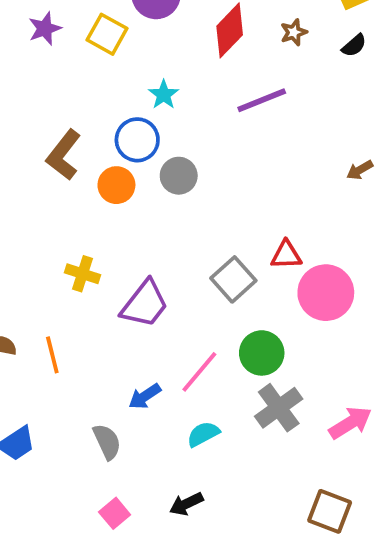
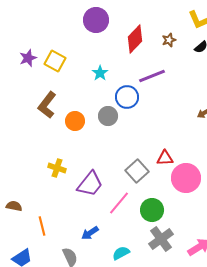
purple star: (45, 29) -> (28, 58), moved
yellow square: (107, 34) -> (55, 61), moved
blue circle: (137, 140) -> (127, 97), moved
orange line: (52, 355) -> (42, 226), moved
pink line: (199, 372) -> (119, 203), moved

